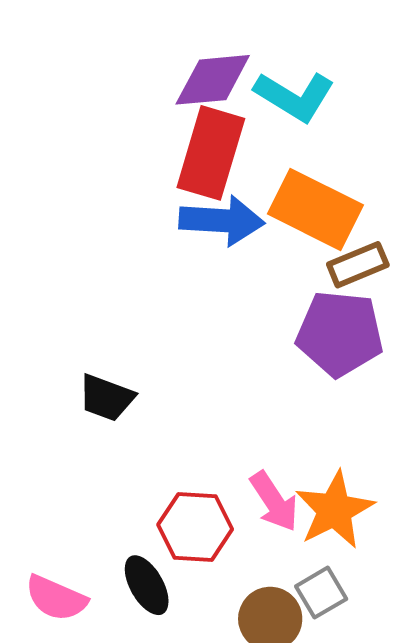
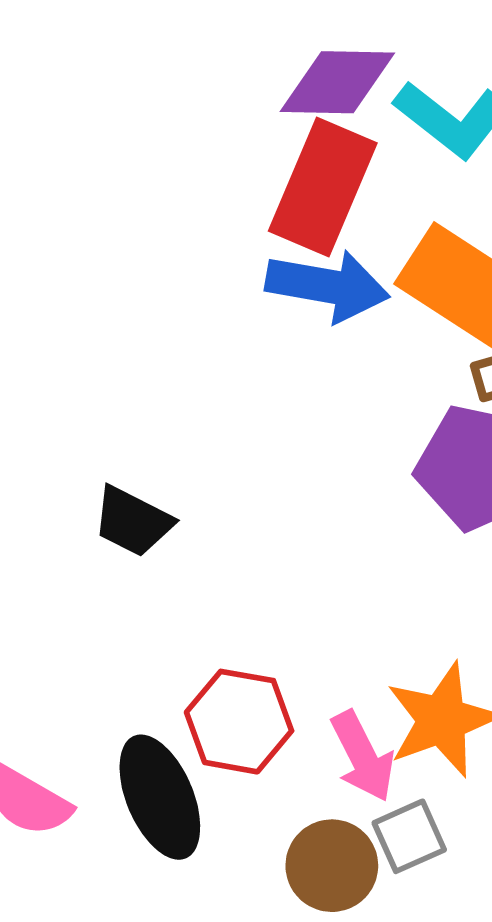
pink arrow: (274, 502) -> (363, 756), moved
black ellipse: (147, 585) -> (160, 797), size x1.4

